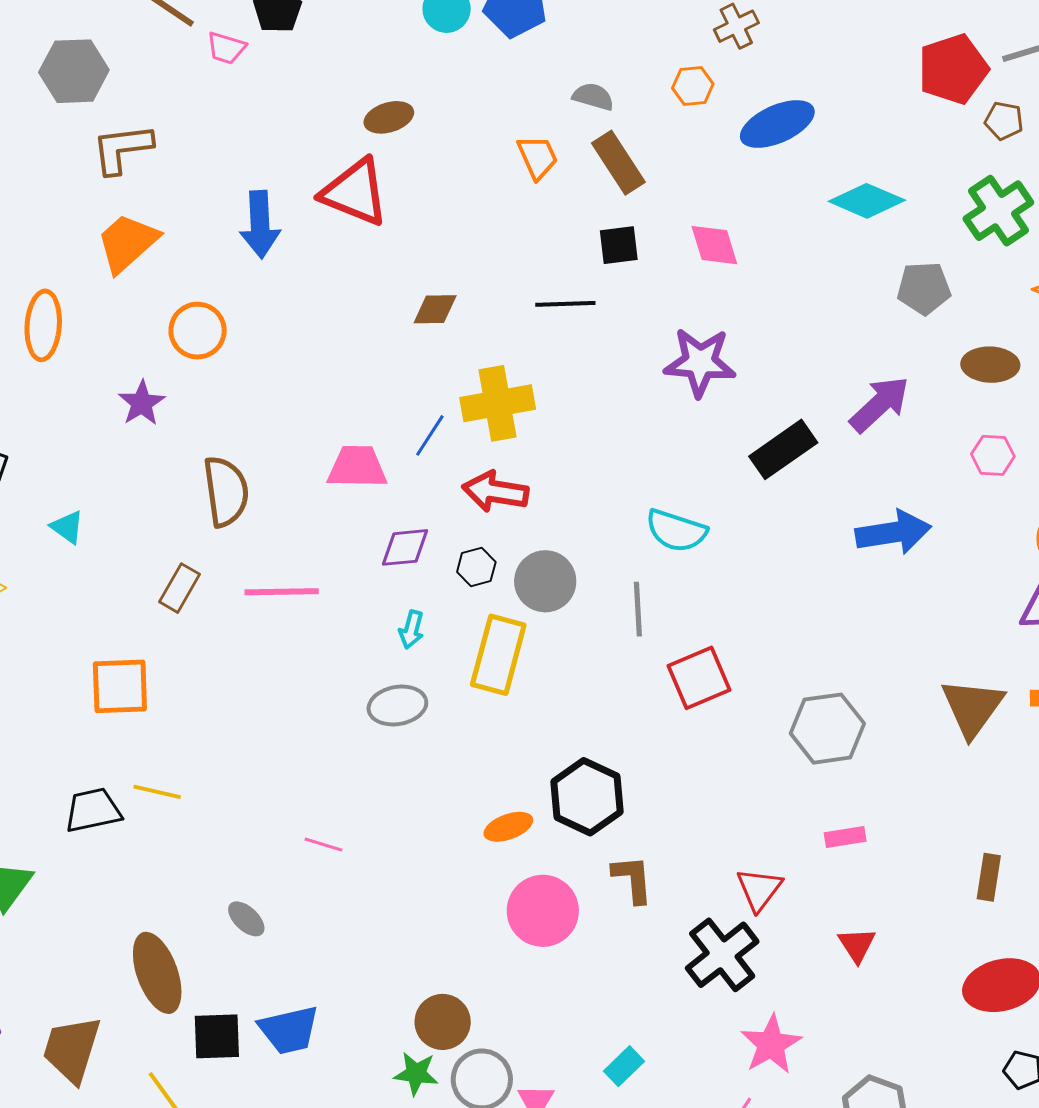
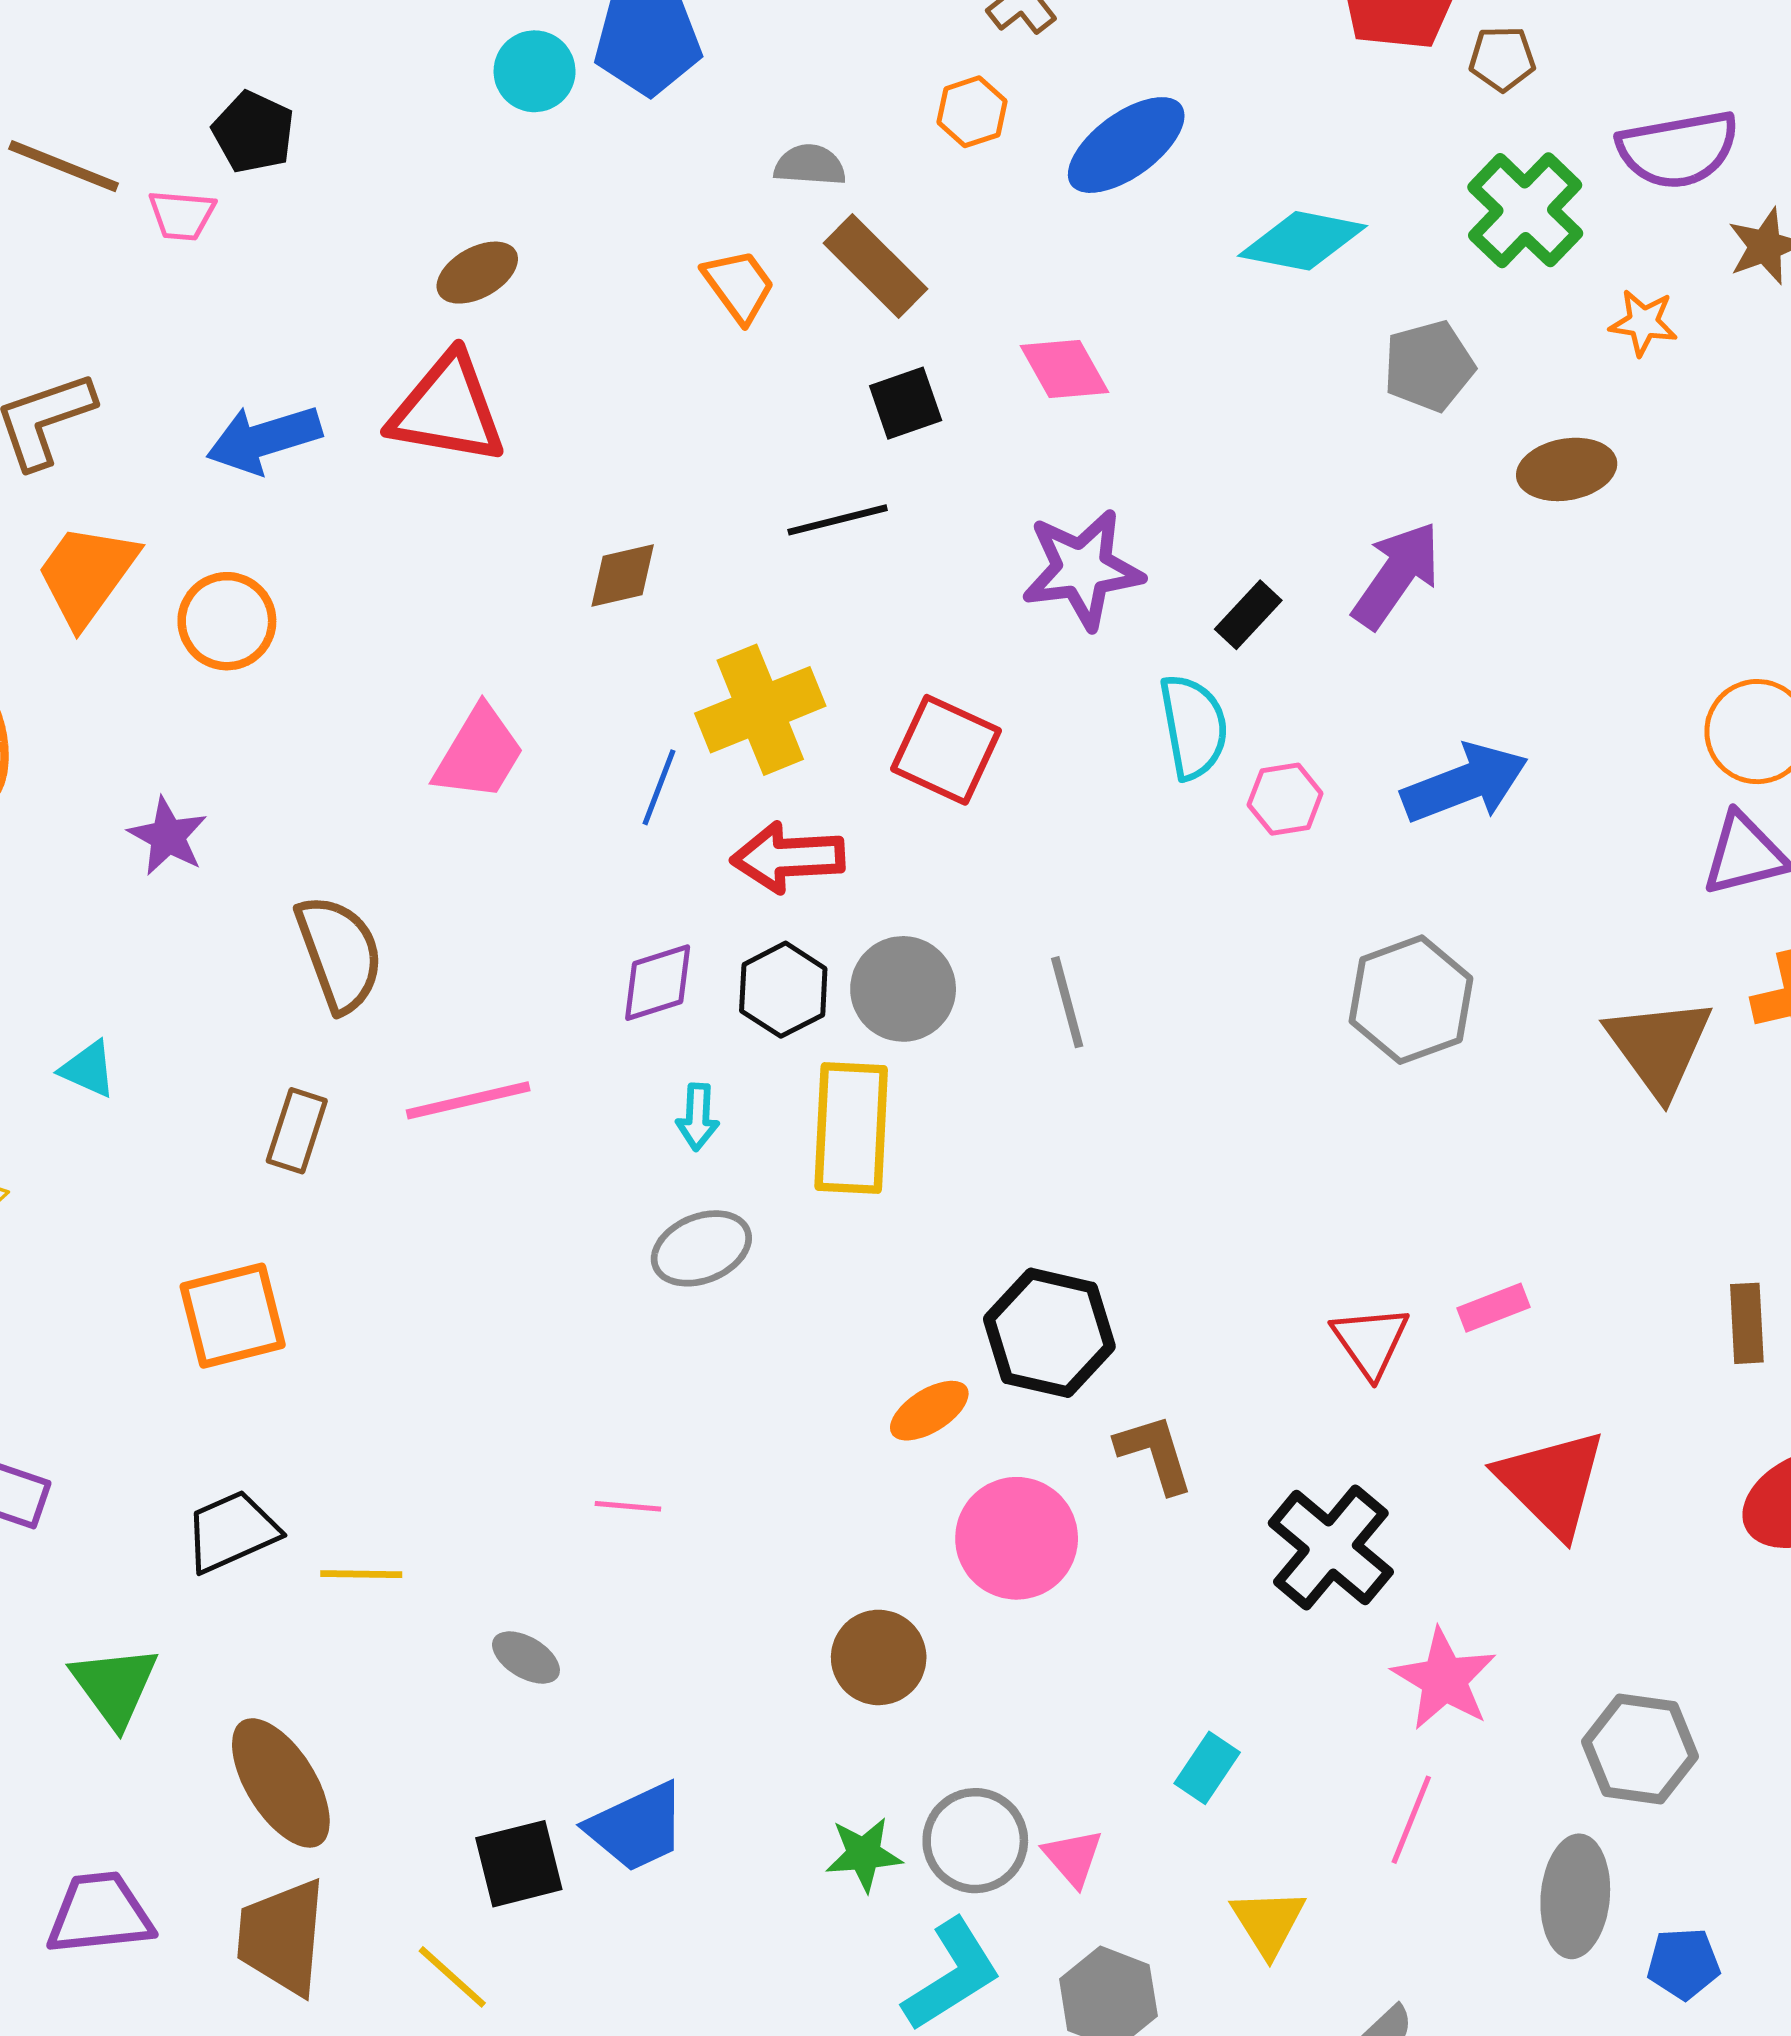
blue arrow: (260, 224) -> (264, 439), moved, turned 88
orange circle: (198, 331) -> (227, 621), moved
black rectangle: (783, 449) -> (1248, 615), moved, size x0.6
pink hexagon: (993, 455) -> (1285, 799), moved
pink trapezoid: (357, 467) -> (479, 753), moved, turned 132
cyan semicircle: (676, 531) -> (1193, 727), moved, turned -106
black hexagon: (476, 567) -> (783, 990), size x1.4
red square: (699, 678) -> (946, 750), moved, turned -30
gray hexagon: (827, 729) -> (1411, 1000), moved
yellow line: (157, 792) -> (361, 1574), moved
red triangle: (759, 889) -> (1370, 1341), moved
red triangle: (857, 945) -> (1552, 1483), size x1.8
brown ellipse: (157, 973) -> (281, 1783), moved
brown circle: (443, 1022) -> (879, 1657), moved

